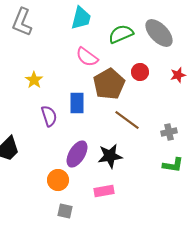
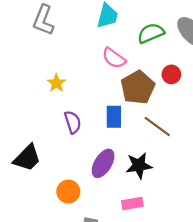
blue rectangle: (77, 103) -> (114, 117), moved
orange circle: (58, 180) -> (68, 192), moved

